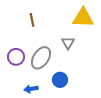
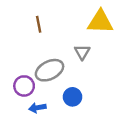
purple circle: (16, 57) -> (24, 86), moved
gray ellipse: (41, 58) -> (49, 70), turned 30

